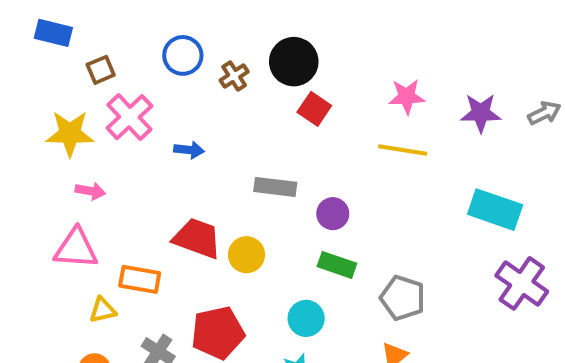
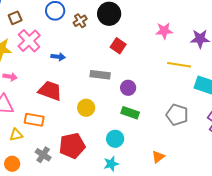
red square: (314, 109) -> (118, 46), moved
yellow line: (403, 150) -> (179, 65), moved
red trapezoid: (197, 238) -> (50, 91), moved
gray pentagon: (403, 298) -> (177, 115), moved

